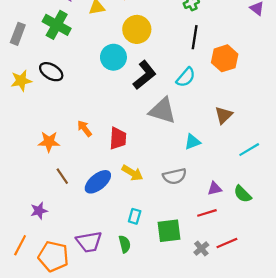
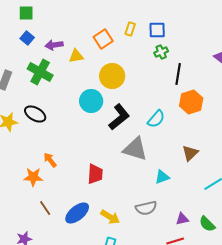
black line: (195, 37) -> (178, 74), moved
orange arrow: (85, 128) -> (50, 160), moved
yellow arrow: (132, 173) -> (110, 217), moved

